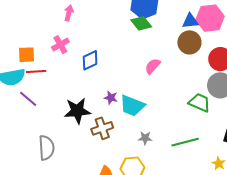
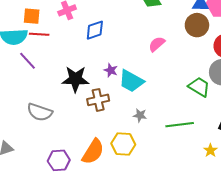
gray semicircle: (46, 148) -> (40, 112), turned 105

